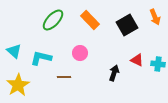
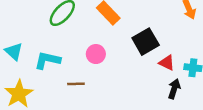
black square: (127, 25) -> (146, 42), moved
black arrow: (114, 73) -> (174, 89), moved

